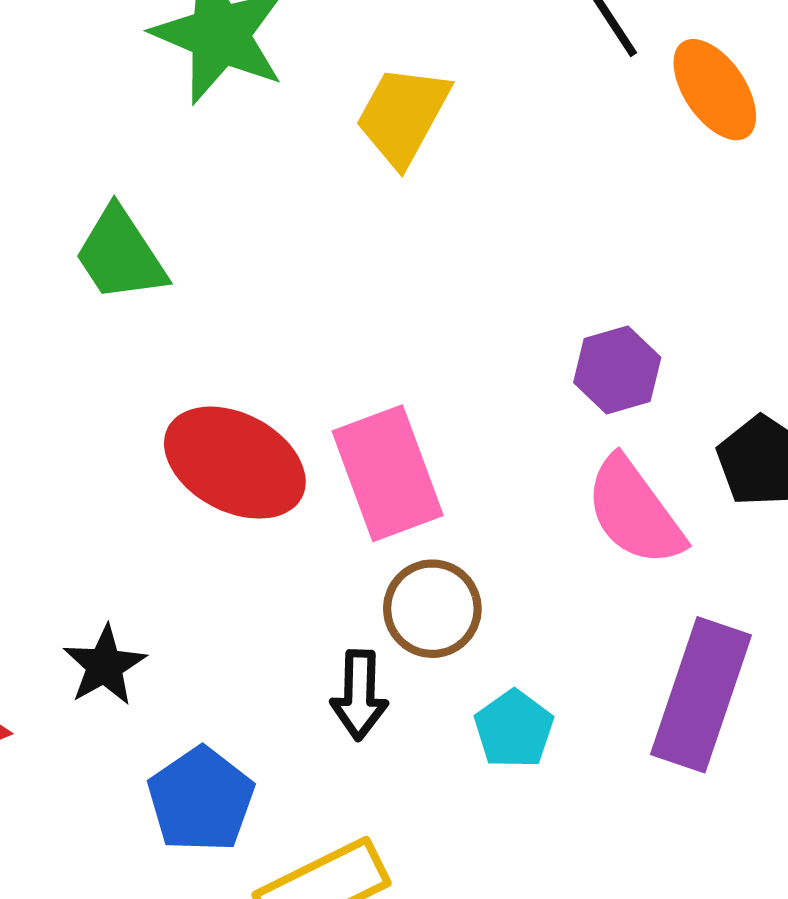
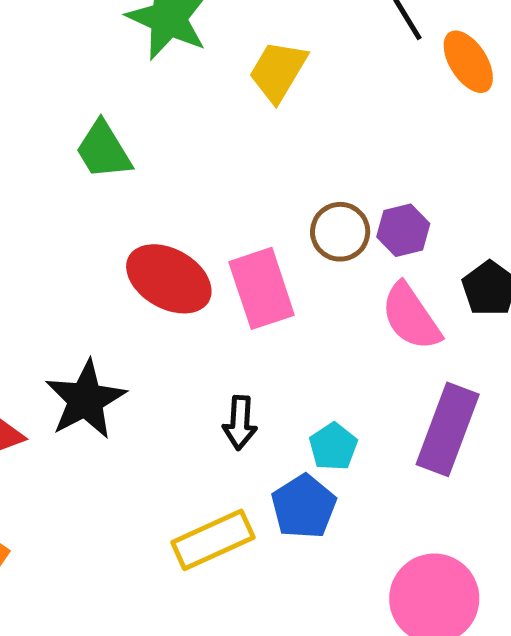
brown circle: (432, 609) -> (340, 232), moved
black star: (105, 666) -> (86, 400), size x1.6
blue pentagon: (201, 800) -> (304, 507), moved

